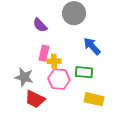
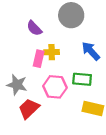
yellow cross: (54, 61) -> (52, 52), moved
red trapezoid: (35, 99) -> (29, 109), turned 110

